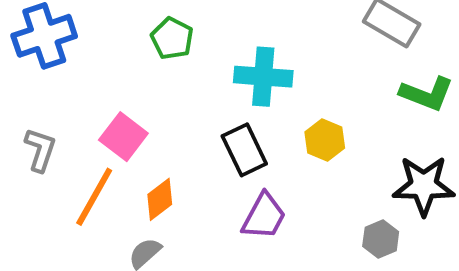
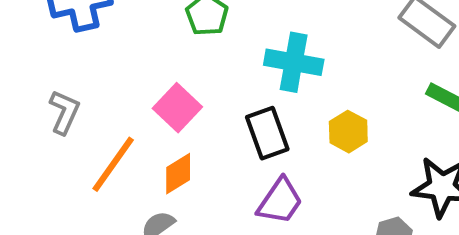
pink square: (123, 137) -> (177, 108), moved

